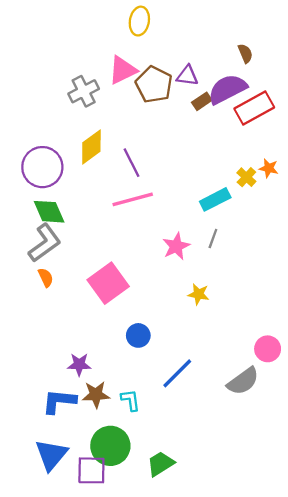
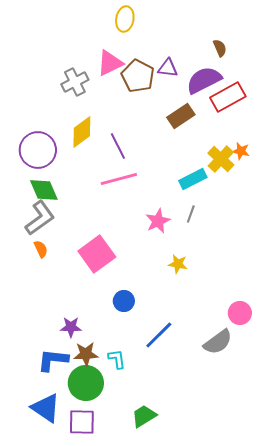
brown rectangle: (202, 101) -> (181, 116), moved, size x1.5
yellow cross: (246, 177) -> (221, 159), size x1.5
green circle: (110, 446) -> (86, 383), moved
blue triangle: (51, 455) -> (46, 408), turned -36

